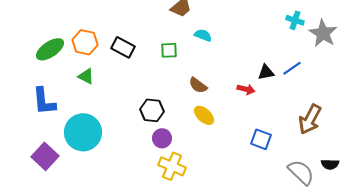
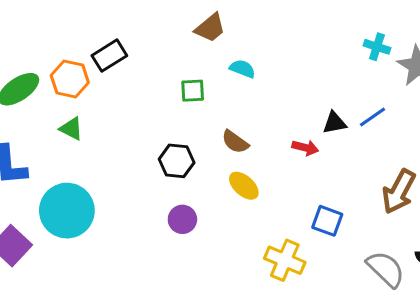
black rectangle: (123, 47) -> (109, 56), moved, turned -60
black hexagon: (152, 110) -> (177, 161), moved
yellow cross: (172, 166) -> (285, 260), moved

